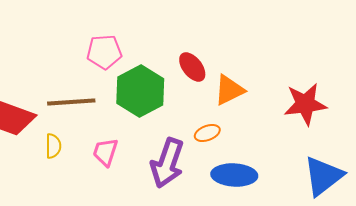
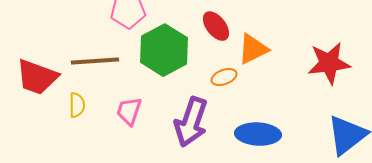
orange ellipse: (207, 133) -> (224, 77), moved

